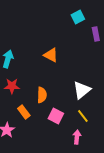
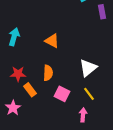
orange triangle: (51, 55) -> (52, 41), moved
red star: (12, 86) -> (18, 74), moved

